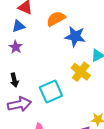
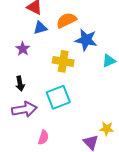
blue triangle: (19, 26) -> (40, 28), moved
yellow cross: (81, 72) -> (63, 61), moved, turned -30

